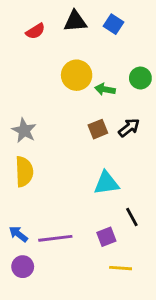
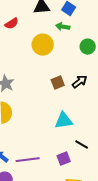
red semicircle: (35, 31) -> (12, 24), moved
green arrow: (105, 89) -> (63, 27), moved
black line: (132, 217) -> (82, 145), turned -32

